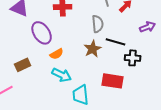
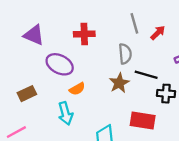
purple ellipse: (42, 33) -> (60, 64), turned -30
brown rectangle: (23, 65) -> (27, 94), moved
cyan arrow: (62, 75) -> (65, 113), moved, turned 48

